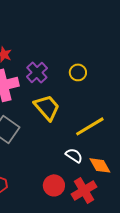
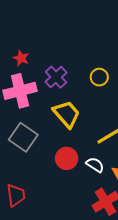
red circle: (54, 185) -> (67, 158), moved

